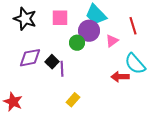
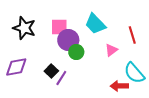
purple circle: (89, 31) -> (68, 40), moved
purple diamond: (30, 58) -> (16, 67), moved
purple line: (62, 69) -> (61, 78), turned 35

